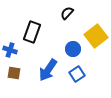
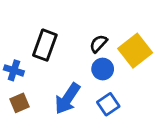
black semicircle: (67, 13) -> (98, 44), moved
brown square: (14, 73) -> (20, 103), turned -32

